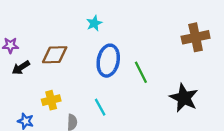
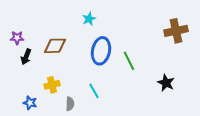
black arrow: (21, 68) -> (26, 57), turned -35
black star: (184, 98) -> (166, 83), size x0.7

